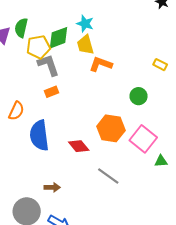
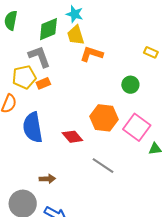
yellow pentagon: (38, 47) -> (24, 77), moved

